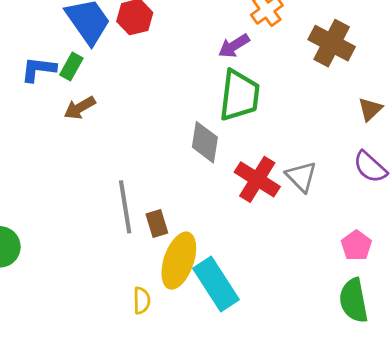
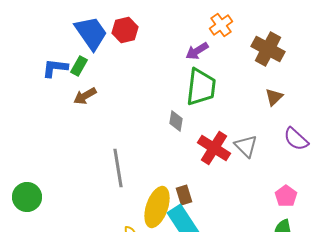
brown triangle: (370, 109) -> (274, 97), moved
gray diamond: (205, 142) -> (176, 121), size x0.7
brown rectangle: (157, 223) -> (184, 195), moved

